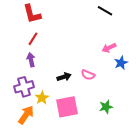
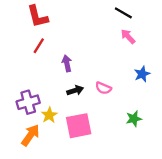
pink arrow: (109, 48) -> (128, 36), moved, turned 72
purple arrow: (31, 60) -> (67, 63), moved
green star: (106, 107) -> (134, 119), moved

